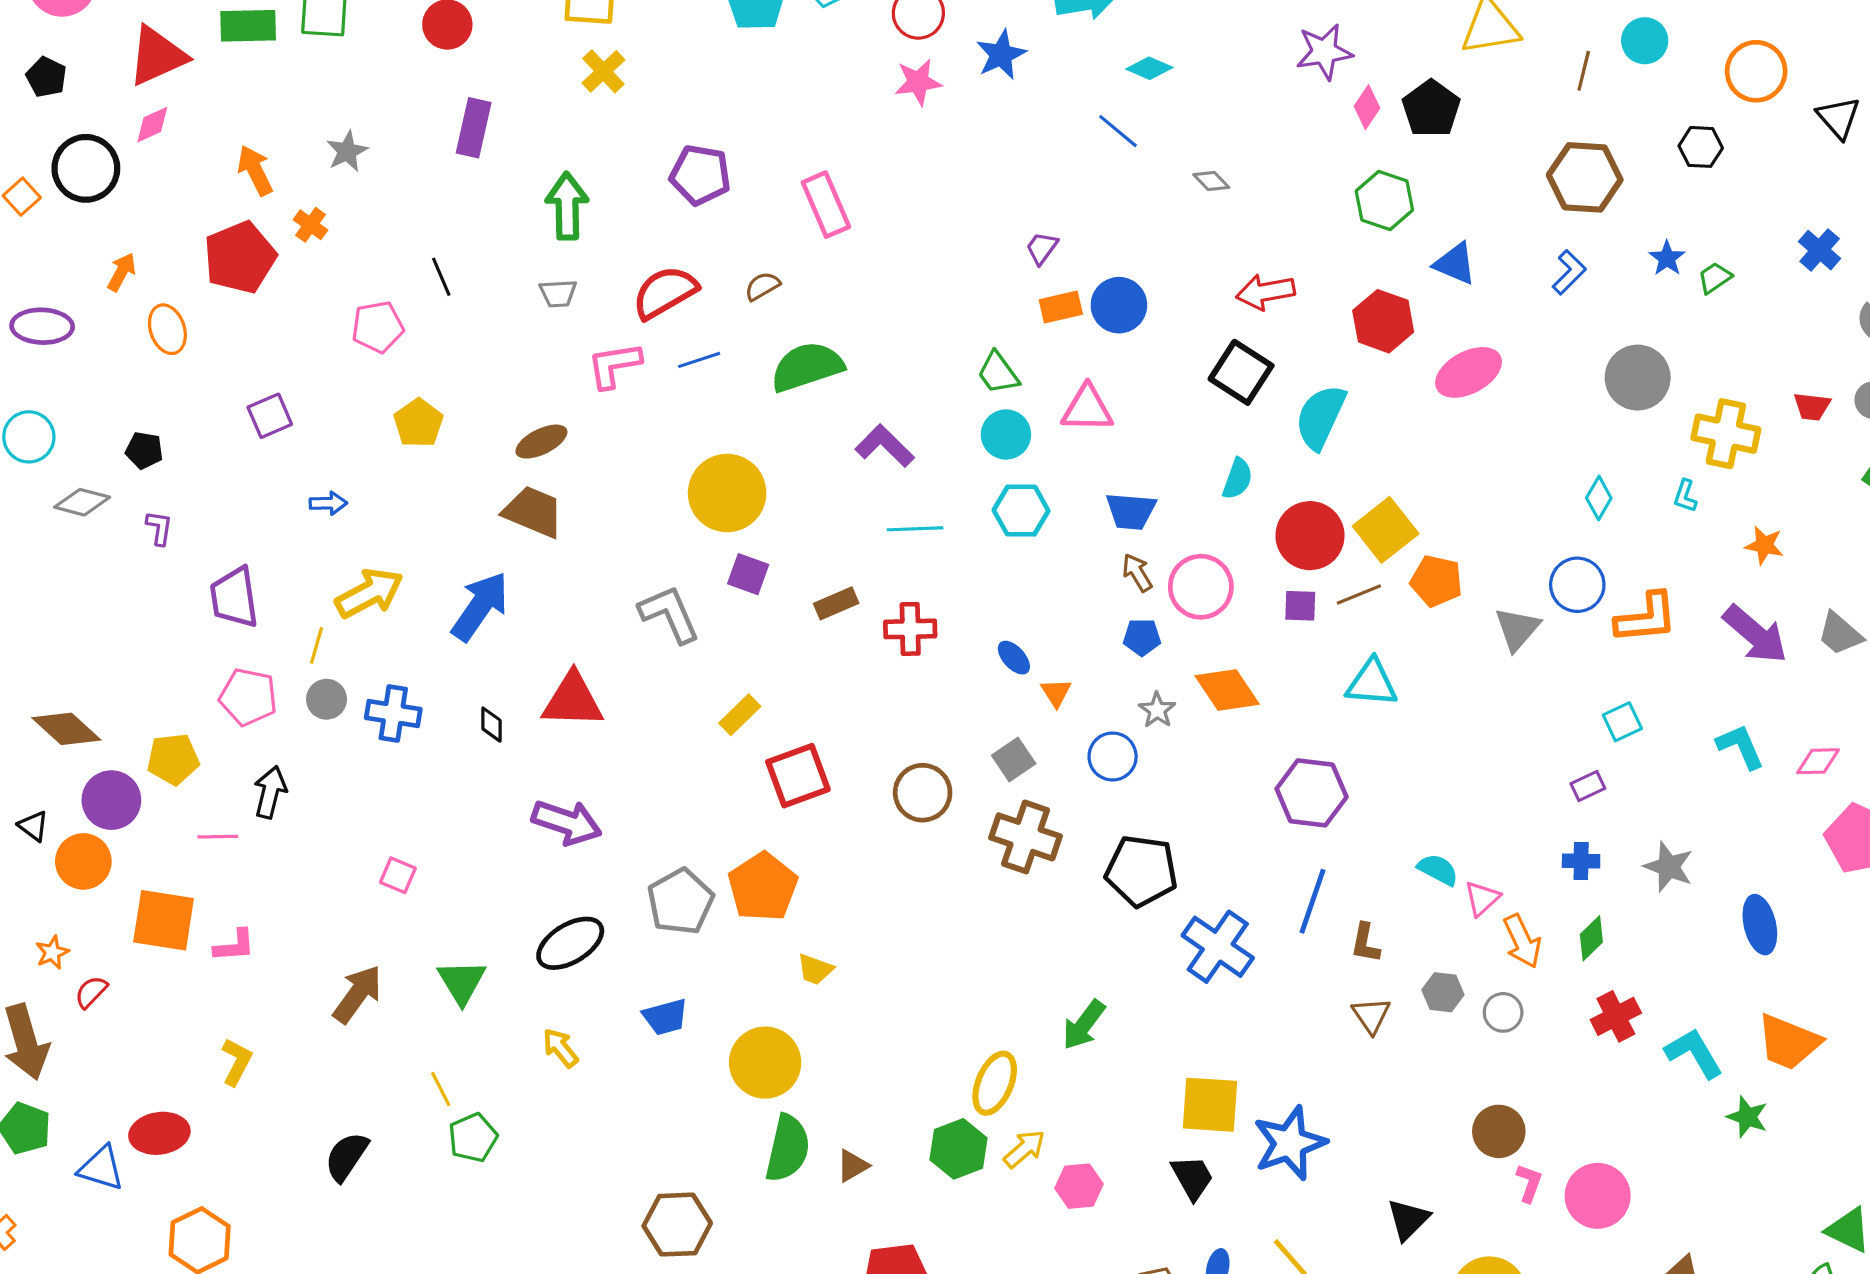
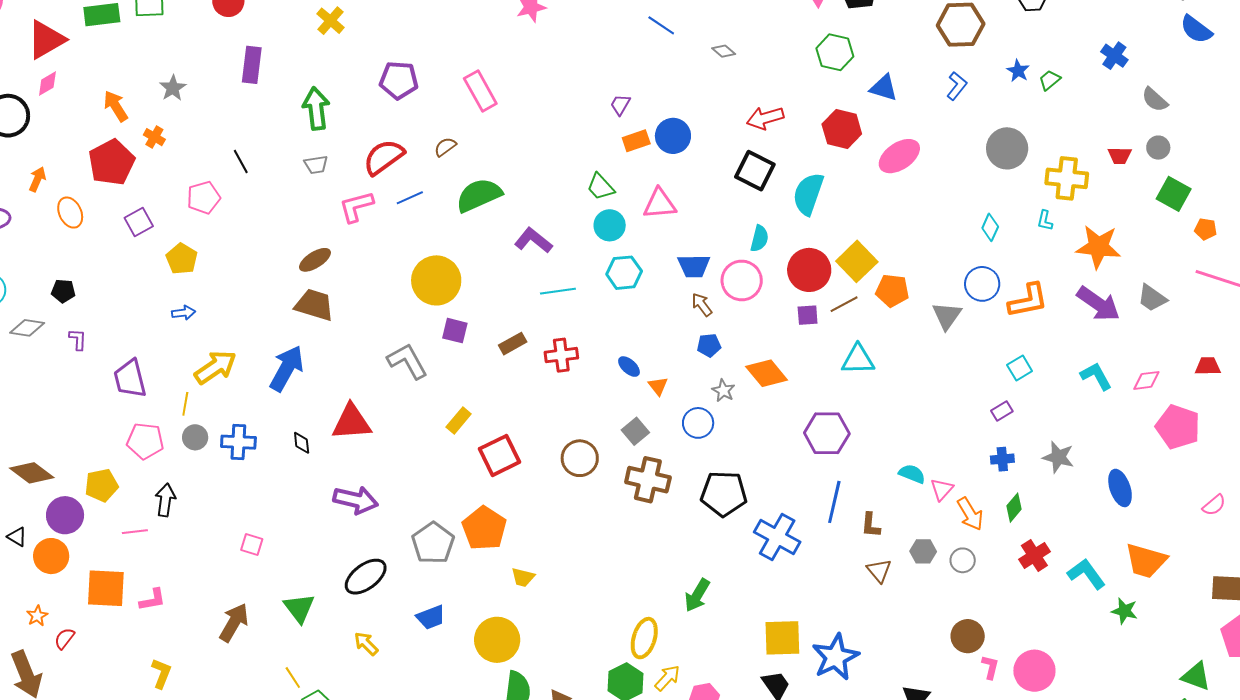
purple square: (270, 416) -> (139, 222), moved
yellow pentagon: (418, 423) -> (182, 259), moved
orange star: (1764, 545) -> (1098, 247), size x1.8
pink circle: (1201, 587) -> (742, 280), moved

